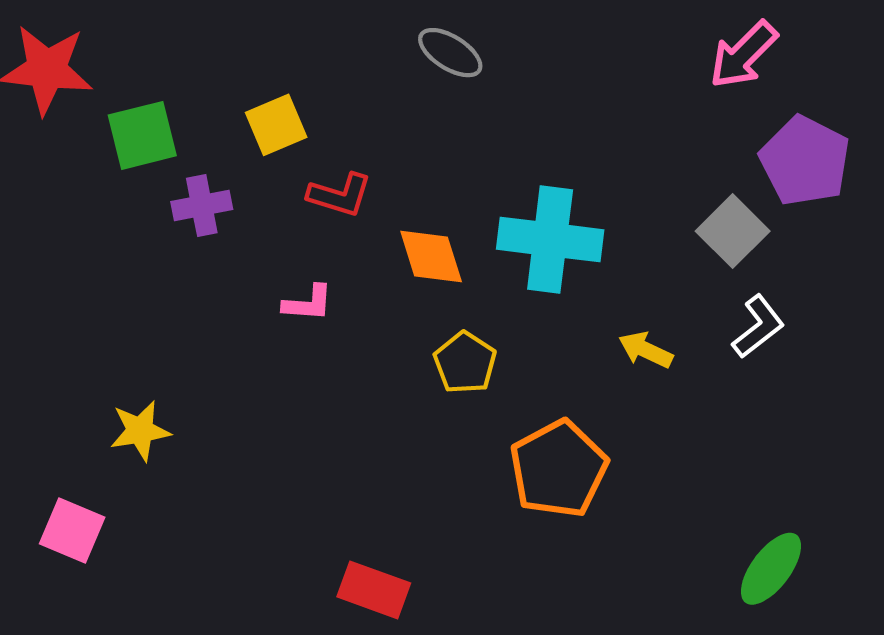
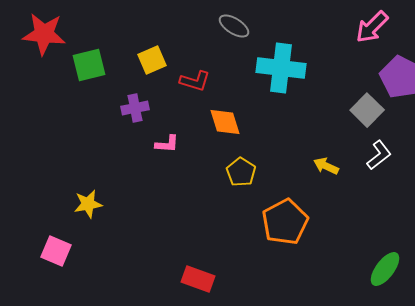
red L-shape: (340, 195) -> (195, 81), moved
purple cross: (202, 206) -> (135, 108), moved
cyan cross: (550, 240) -> (281, 68), moved

